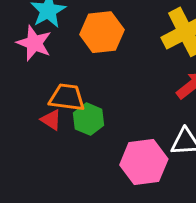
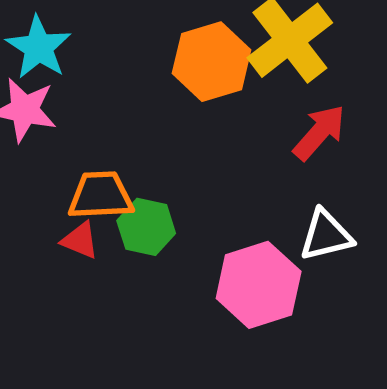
orange hexagon: (102, 32) -> (212, 62), moved

